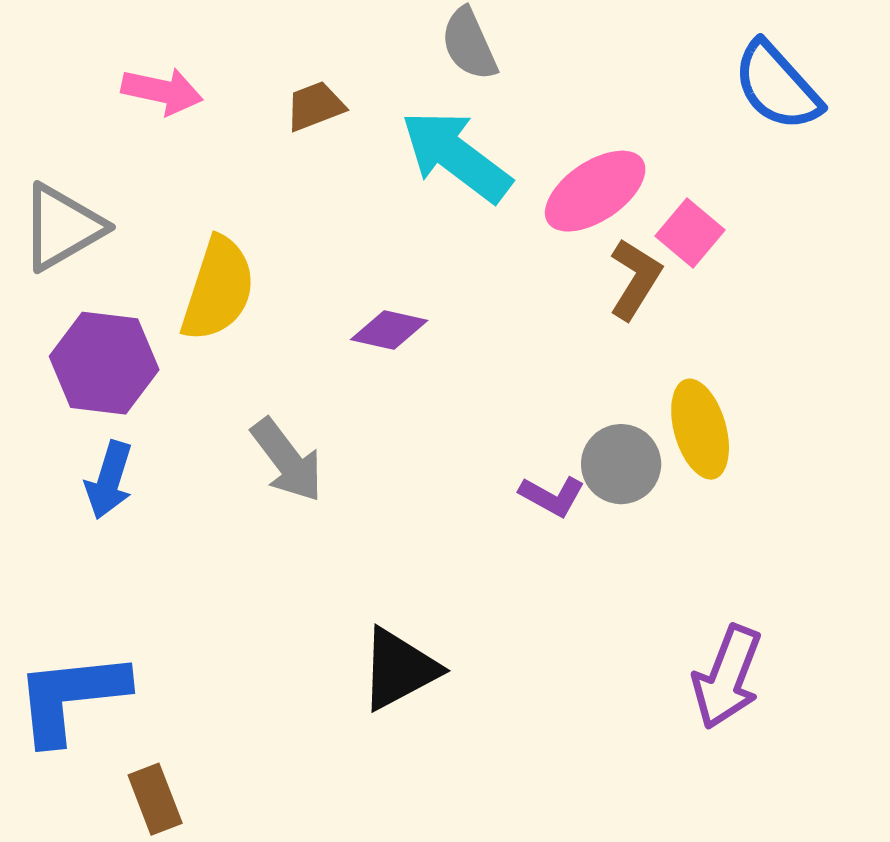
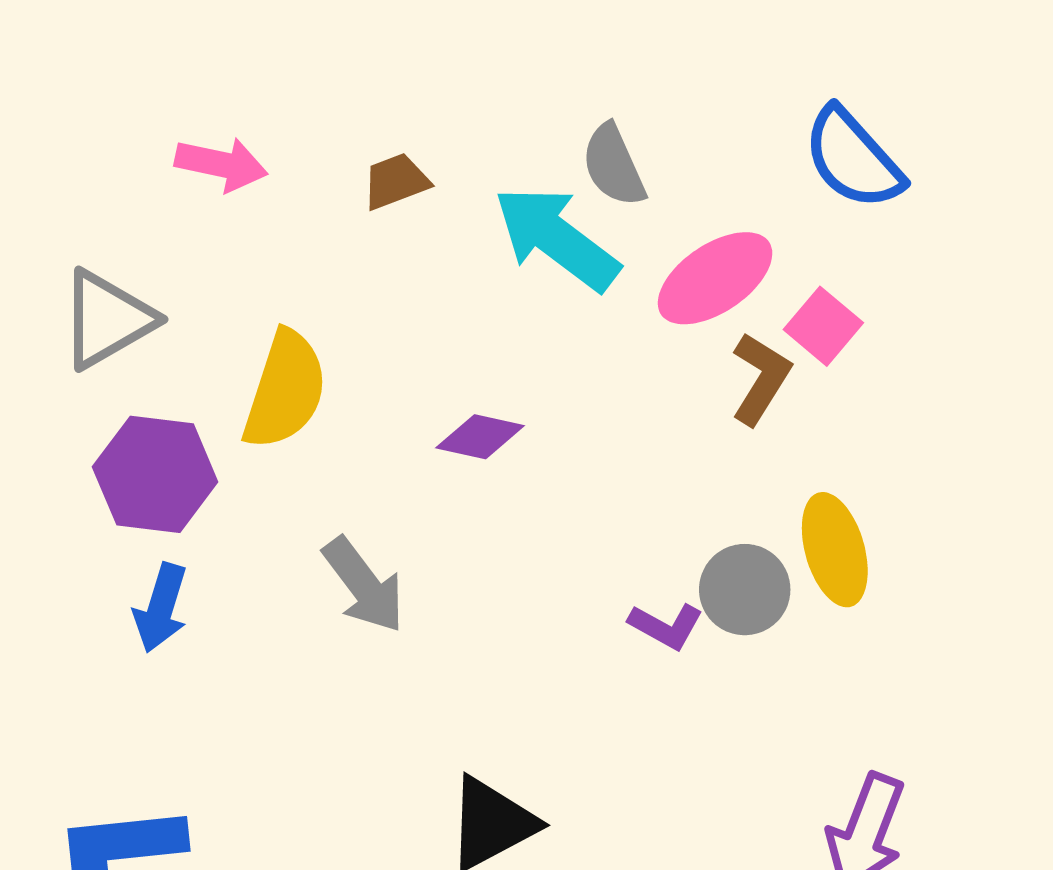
gray semicircle: (469, 44) -> (614, 165), moved
blue semicircle: (777, 86) -> (853, 159), moved

